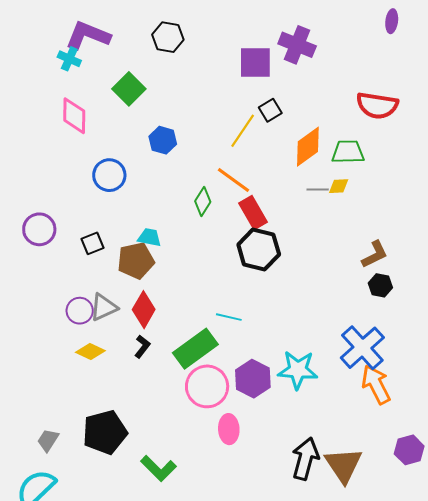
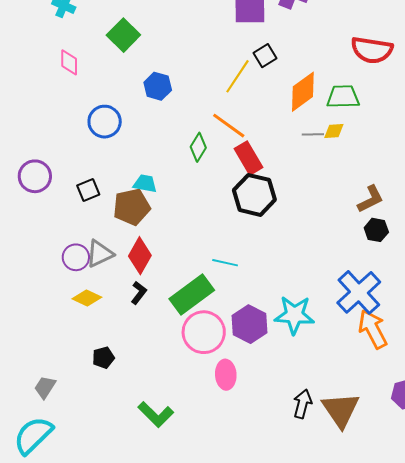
pink diamond: (74, 116) -> (69, 62), size x0.7
black pentagon: (105, 432) -> (103, 358), moved, size x0.5
black arrow: (305, 459) -> (303, 404), size x0.7

